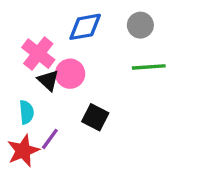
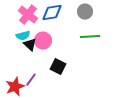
pink cross: (38, 54) -> (28, 15), moved
cyan semicircle: (27, 112) -> (23, 36), moved, turned 80

